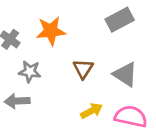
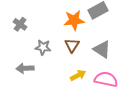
orange star: (51, 31) -> (74, 20), moved
gray star: (30, 72) -> (43, 47), moved

